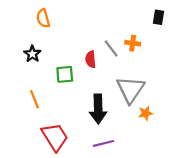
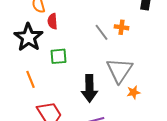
black star: (32, 54) -> (28, 37), size x1.8
red semicircle: (91, 59) -> (52, 21), moved

